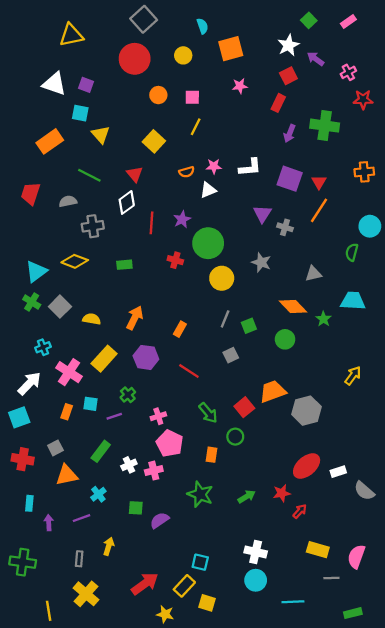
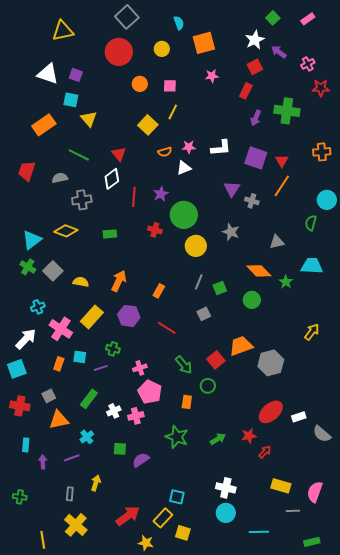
yellow square: (154, 141) -> (148, 125), moved
green cross: (128, 395) -> (113, 349), turned -32
green cross: (23, 562) -> (20, 497), size x0.6

